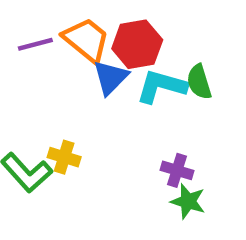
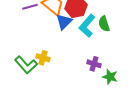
cyan L-shape: (162, 86) -> (87, 26), turned -65
green star: (188, 201) -> (110, 77), moved

